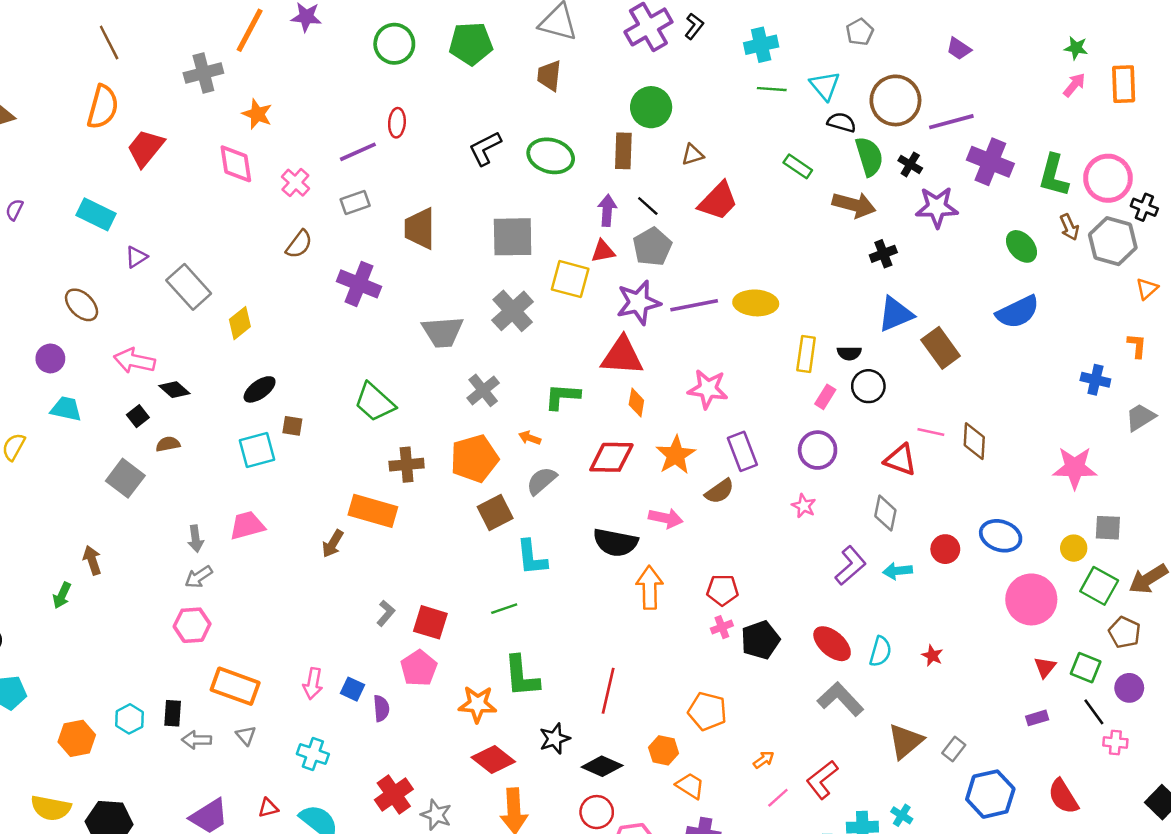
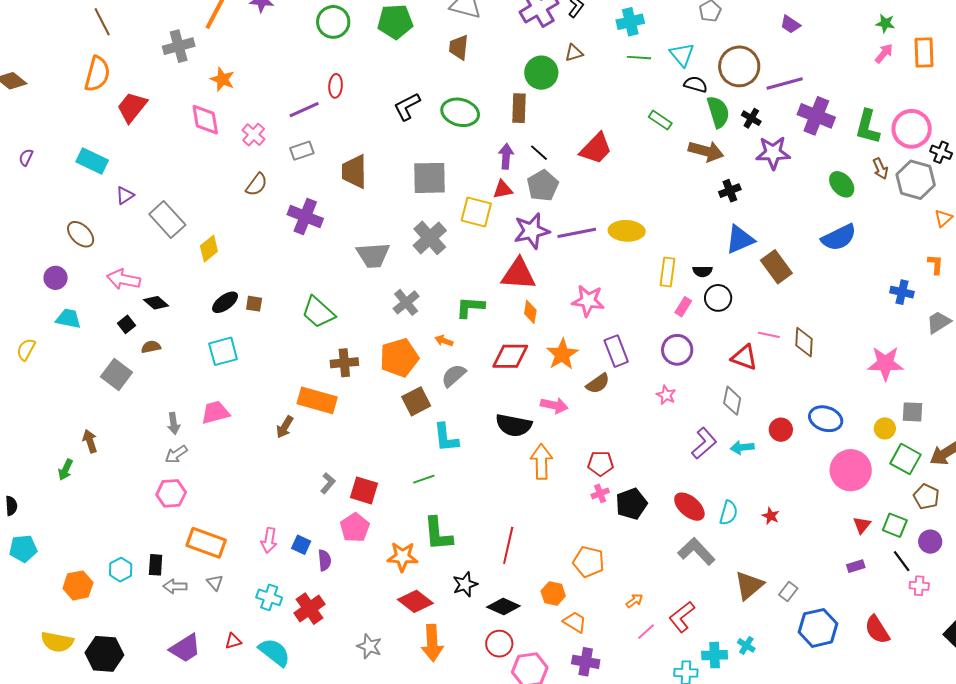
brown triangle: (693, 155) -> (574, 53), moved
brown square: (292, 426) -> (254, 304), moved
red cross: (394, 795) -> (309, 609), moved

